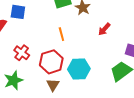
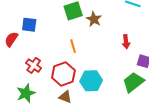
red arrow: (104, 29) -> (126, 42), moved, turned -48
brown triangle: (53, 85) -> (65, 97), turned -40

